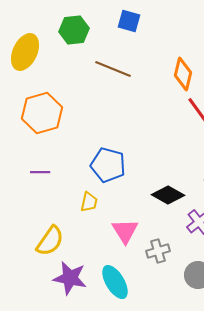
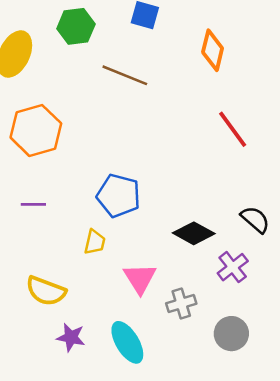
orange diamond: (183, 74) -> (213, 50), moved
yellow semicircle: (50, 241) -> (46, 291), turned 76
purple star: (70, 278) -> (71, 337), size x0.7

